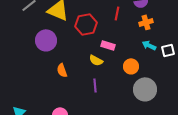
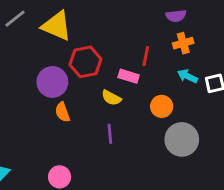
red line: (117, 13) -> (146, 56), moved
red hexagon: (86, 24) -> (85, 62), moved
purple circle: (46, 40) -> (52, 82), moved

